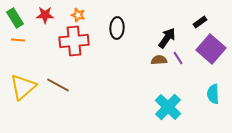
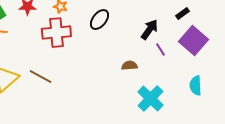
black ellipse: (117, 28) -> (99, 20), turned 35
brown semicircle: (159, 60) -> (129, 66), moved

